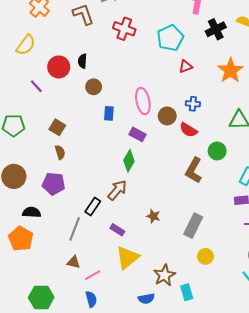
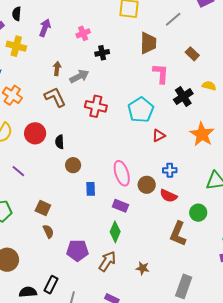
red circle: (59, 67) -> (35, 133), moved
purple pentagon: (54, 184) -> (77, 250), moved
black rectangle: (93, 206) -> (51, 285), moved
brown star: (153, 216) -> (143, 268), moved

